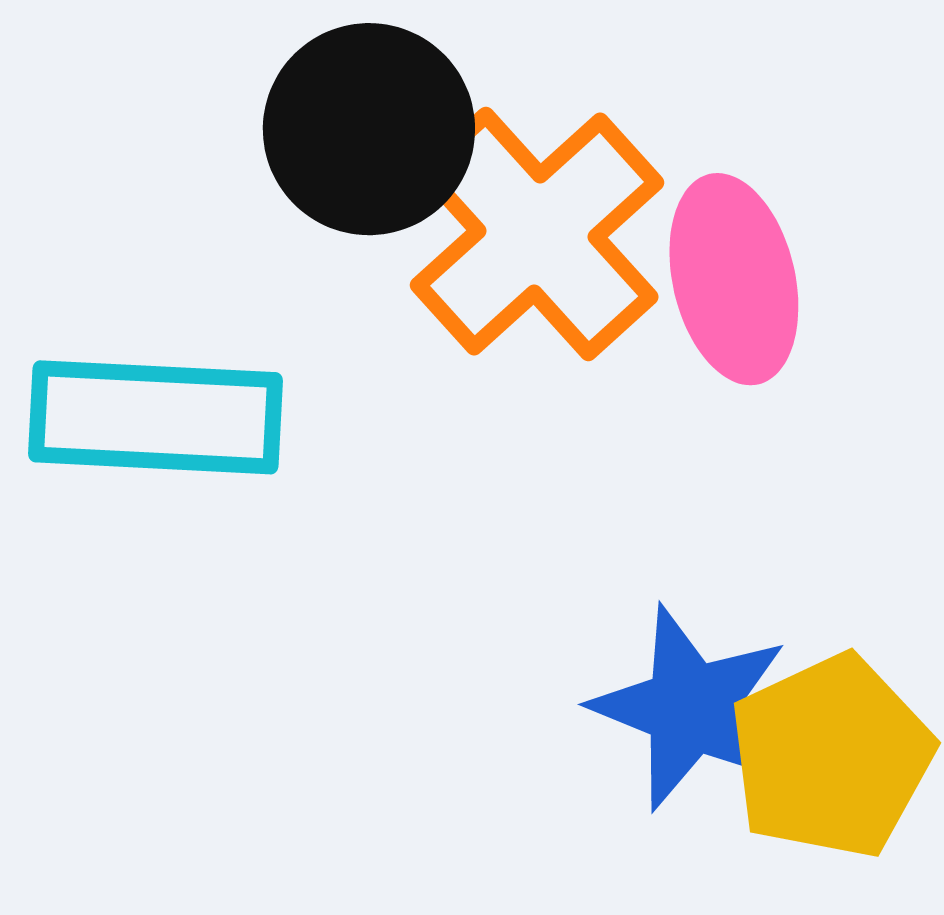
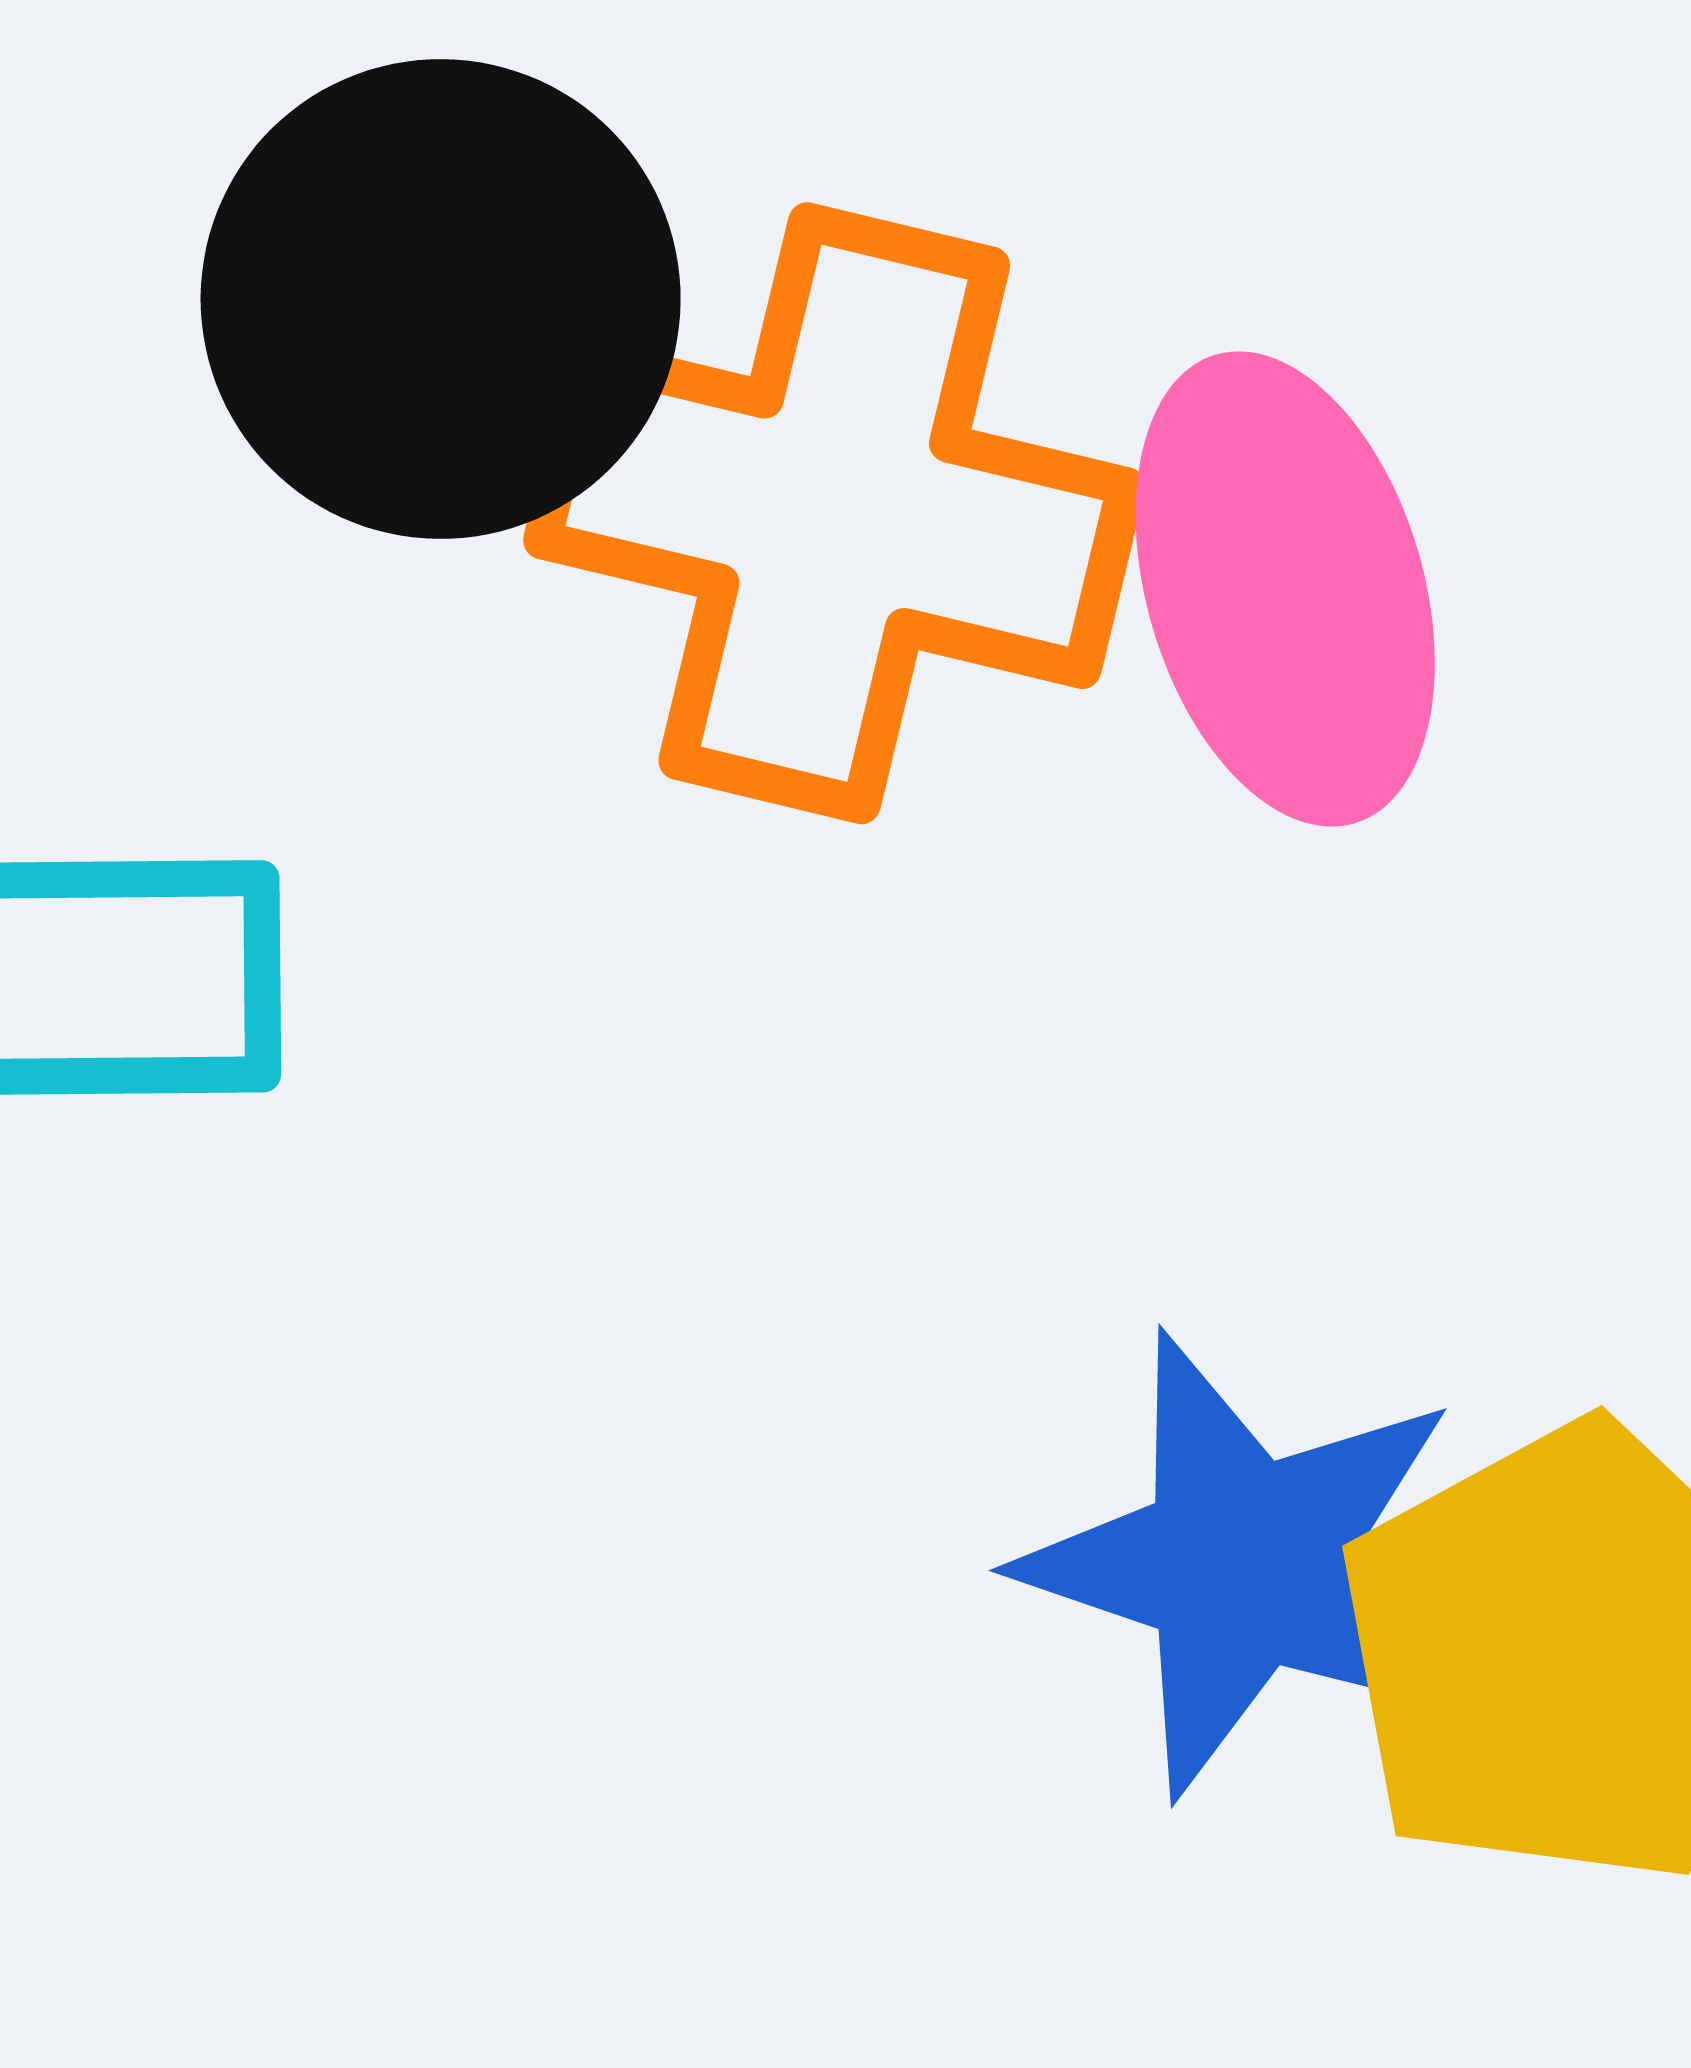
orange cross: (537, 234) -> (834, 513), turned -31

